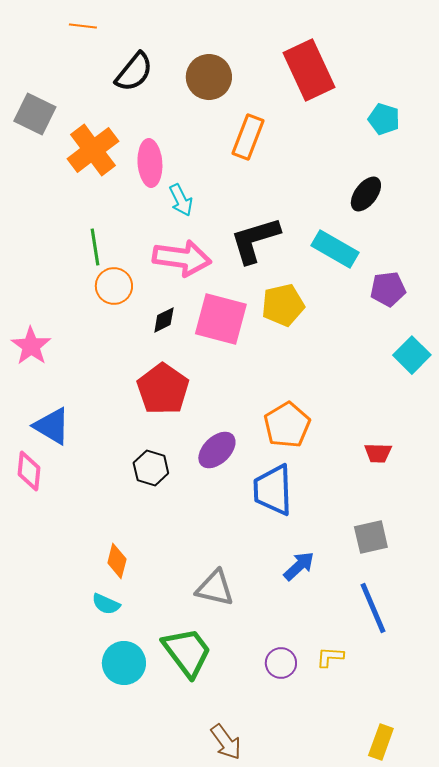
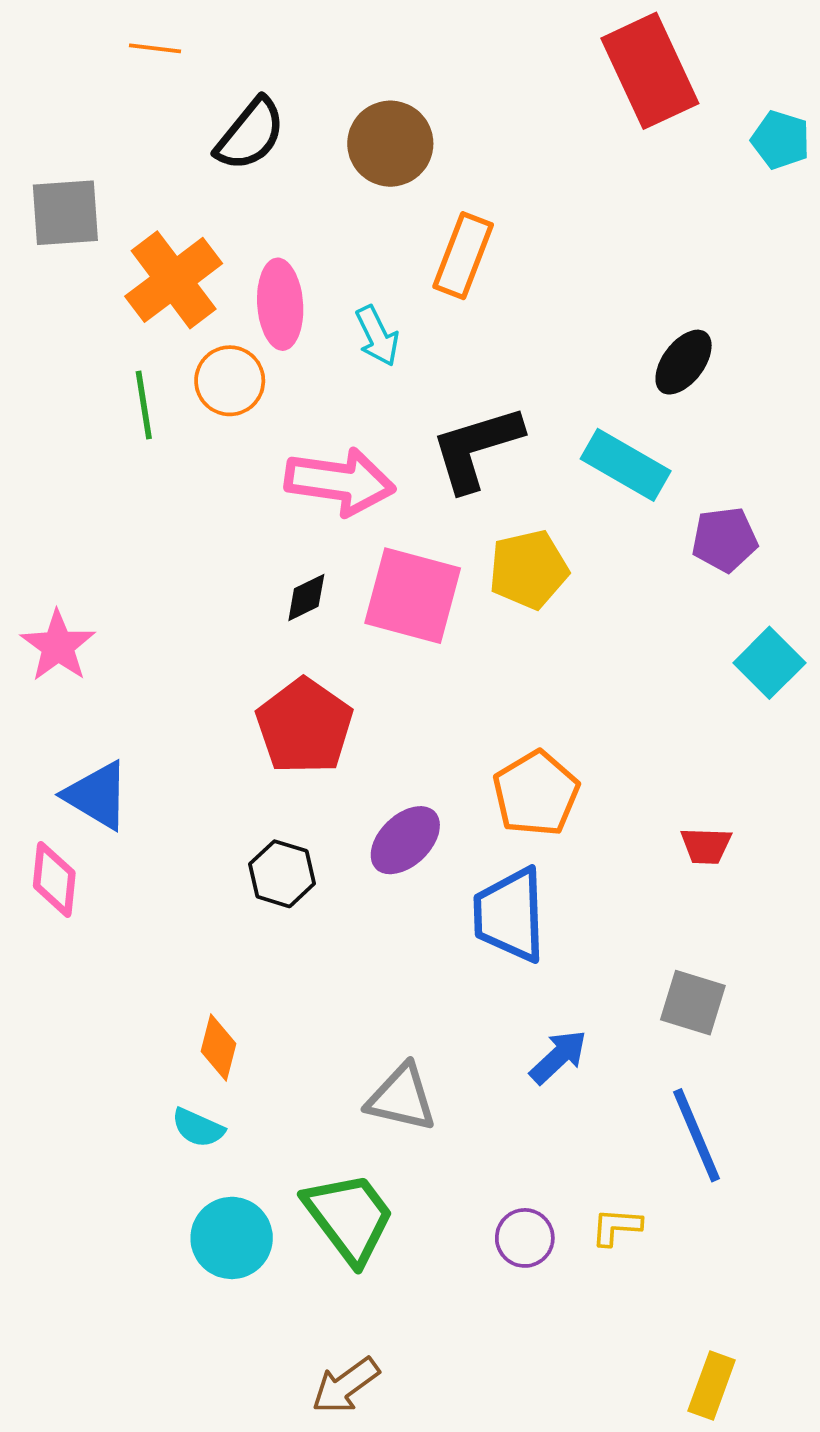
red rectangle: (309, 70) -> (650, 71), moved
gray square: (35, 114) -> (65, 213), turned -30
cyan pentagon: (384, 119) -> (781, 140), moved
cyan arrow: (181, 200) -> (377, 336), moved
green line: (95, 247) -> (144, 405), moved
orange circle: (114, 286) -> (230, 381), moved
gray square: (371, 537) -> (693, 1003), turned 30
brown arrow: (226, 742) -> (345, 1385), moved, turned 90

